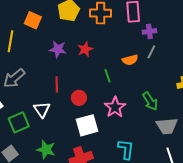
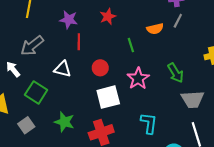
purple star: (58, 49) -> (69, 20), moved
red line: (57, 84) -> (79, 42), moved
white triangle: (42, 110) -> (62, 69), moved, turned -42
green square: (19, 122) -> (36, 92), turned -35

